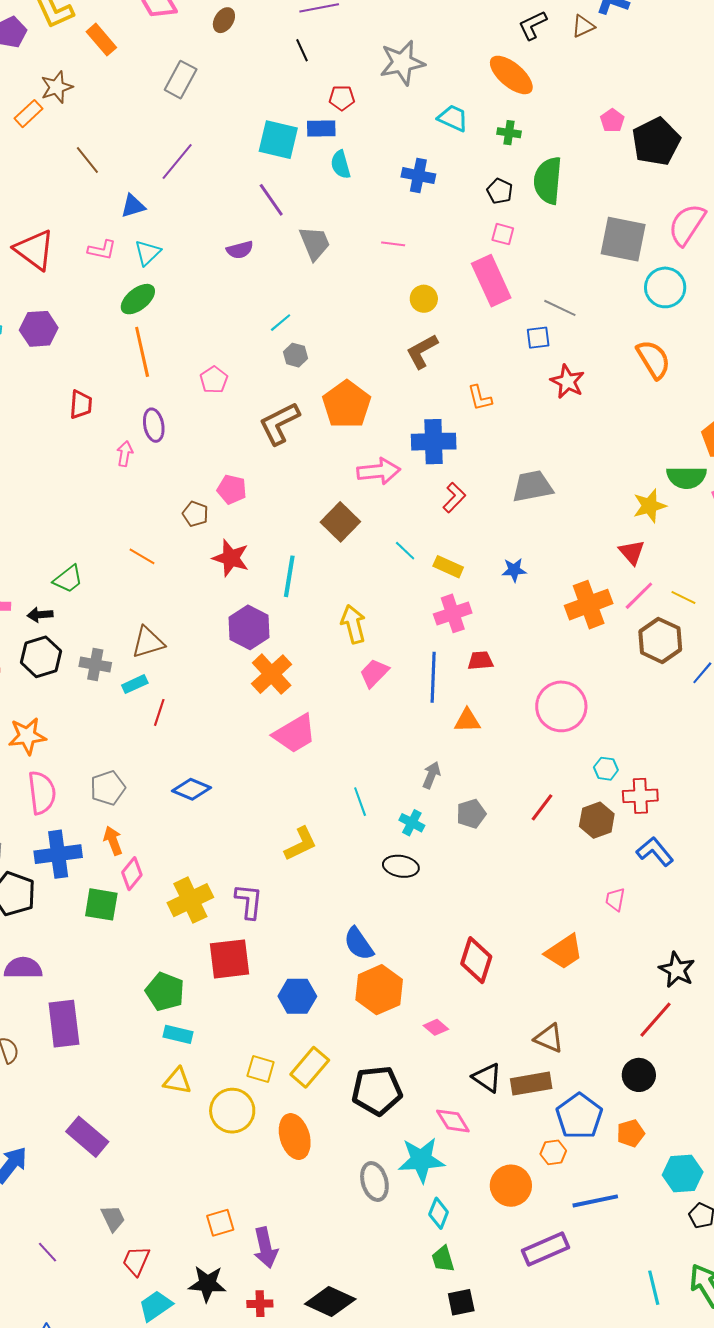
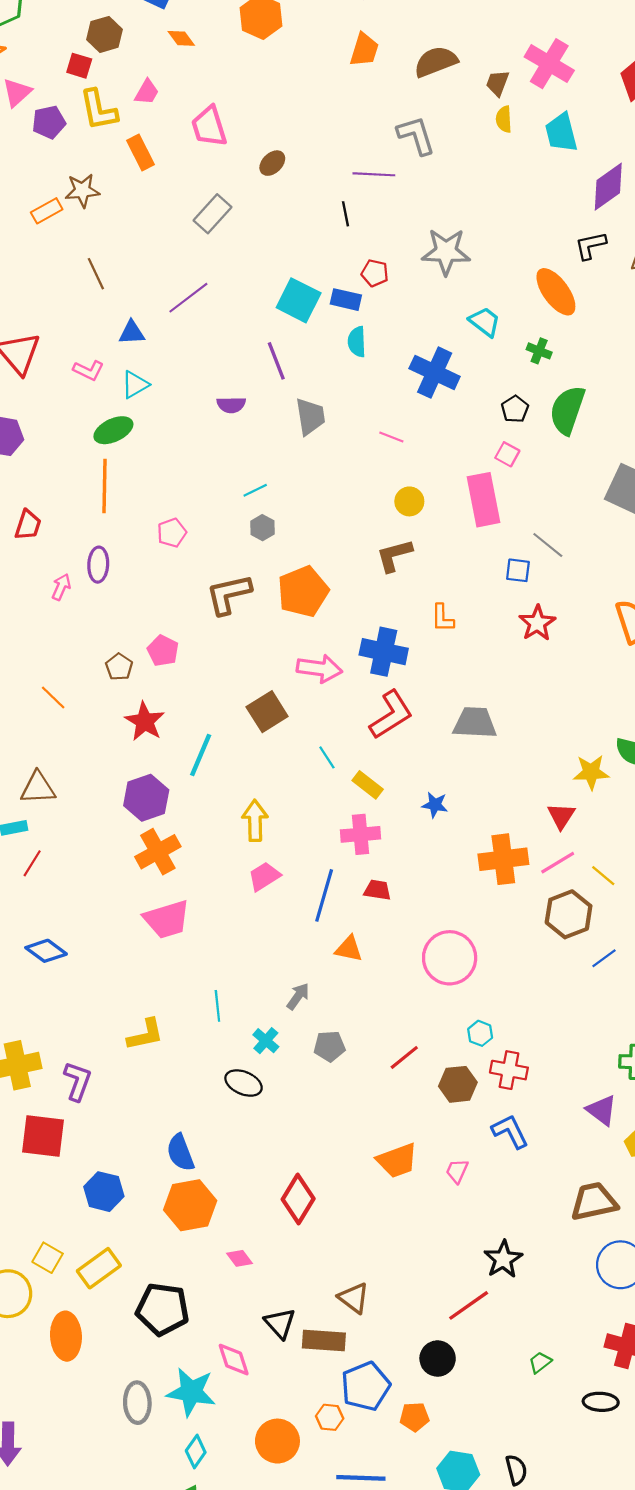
blue cross: (418, 176) -> (435, 373), size x1.4
red L-shape: (454, 498) -> (391, 715), size x1.6
orange trapezoid: (564, 952) -> (397, 1161), moved

